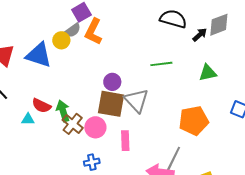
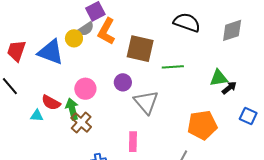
black arrow: (200, 35) -> (229, 88), moved
brown square: (111, 104) -> (140, 49), moved
pink circle: (95, 127) -> (85, 89), moved

